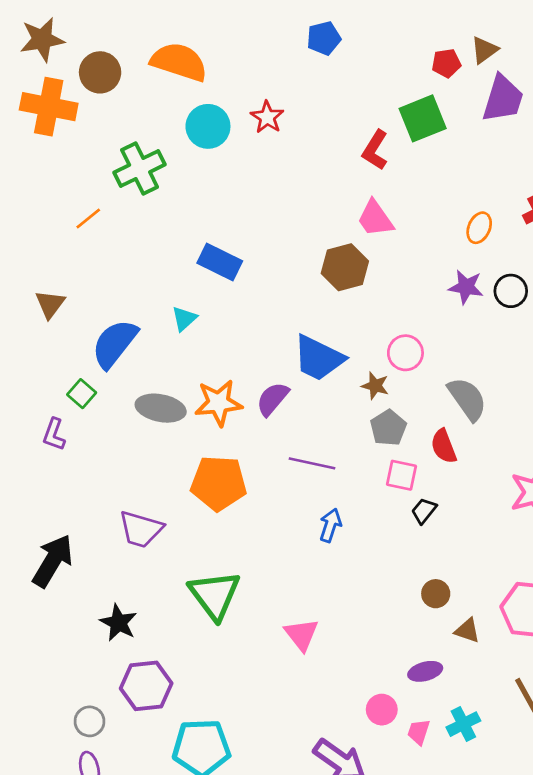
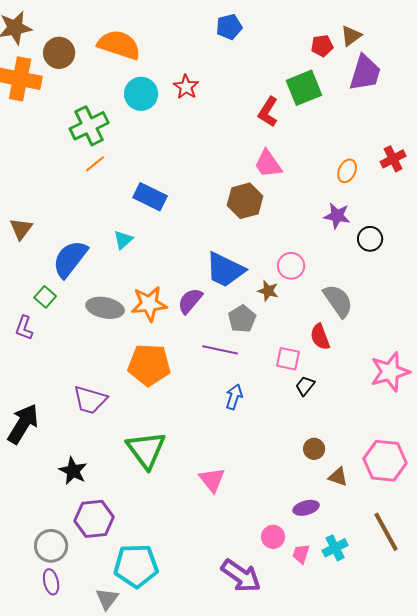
orange line: (88, 219) -> (95, 164), moved
black circle: (511, 291) -> (370, 239), moved
gray pentagon: (388, 428) -> (242, 319), moved
gray circle: (90, 721) -> (51, 546), size x1.4

